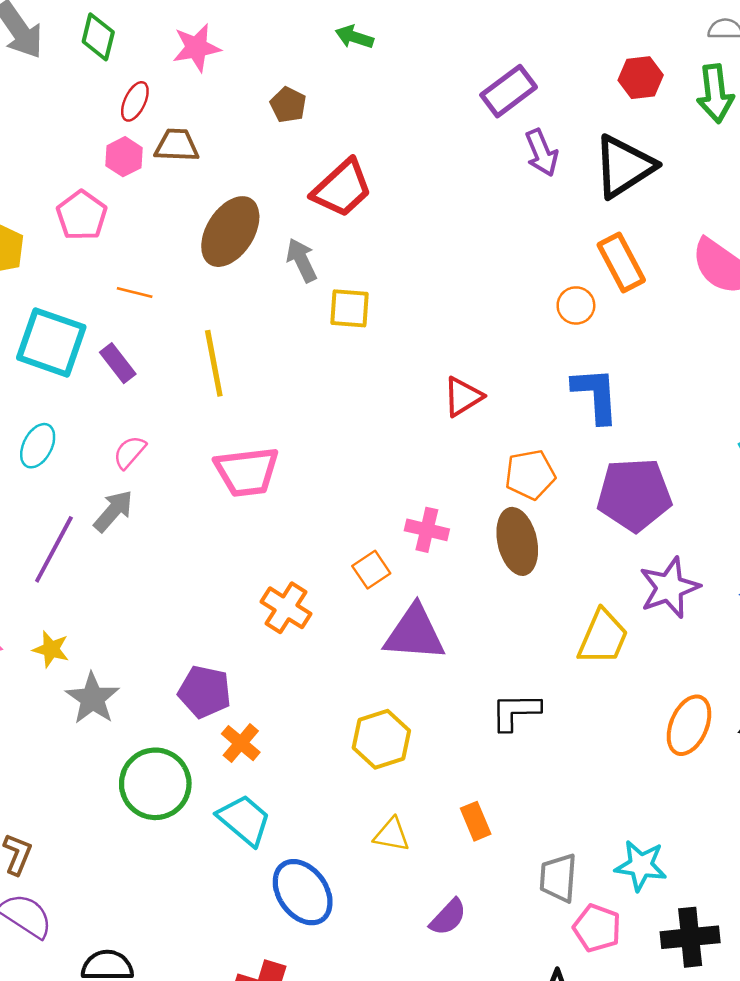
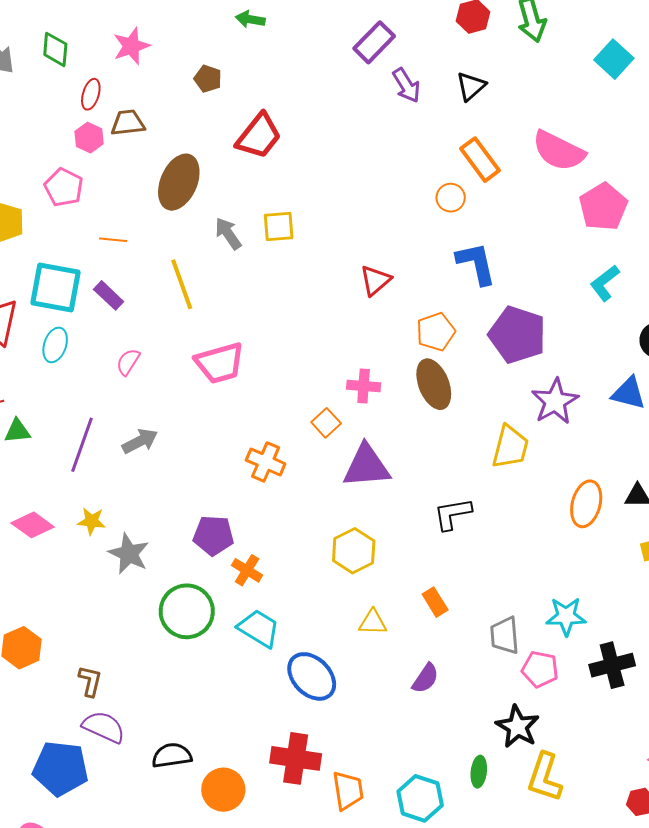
black triangle: (624, 166) -> (471, 86), size x0.6
gray arrow: (302, 260) -> (228, 234), moved
cyan ellipse: (38, 446) -> (55, 345), moved
purple pentagon: (634, 495) -> (517, 335), turned 30
gray arrow: (113, 511) -> (140, 441), moved, turned 30

